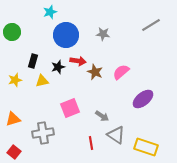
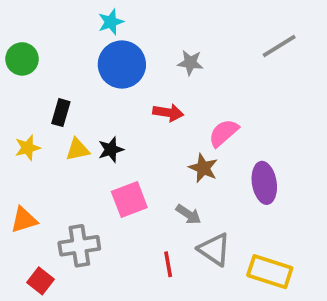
cyan star: (50, 12) -> (111, 22), moved
red arrow: (78, 61) -> (168, 113), moved
black star: (58, 67) -> (111, 150), moved
brown star: (95, 72) -> (203, 168), moved
purple ellipse: (143, 99) -> (264, 183), turned -60
red square: (14, 152) -> (41, 281), moved

